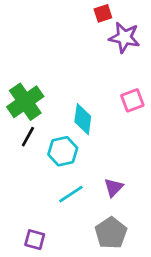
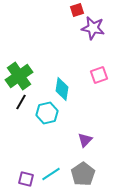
cyan line: (71, 194) -> (51, 174), moved

